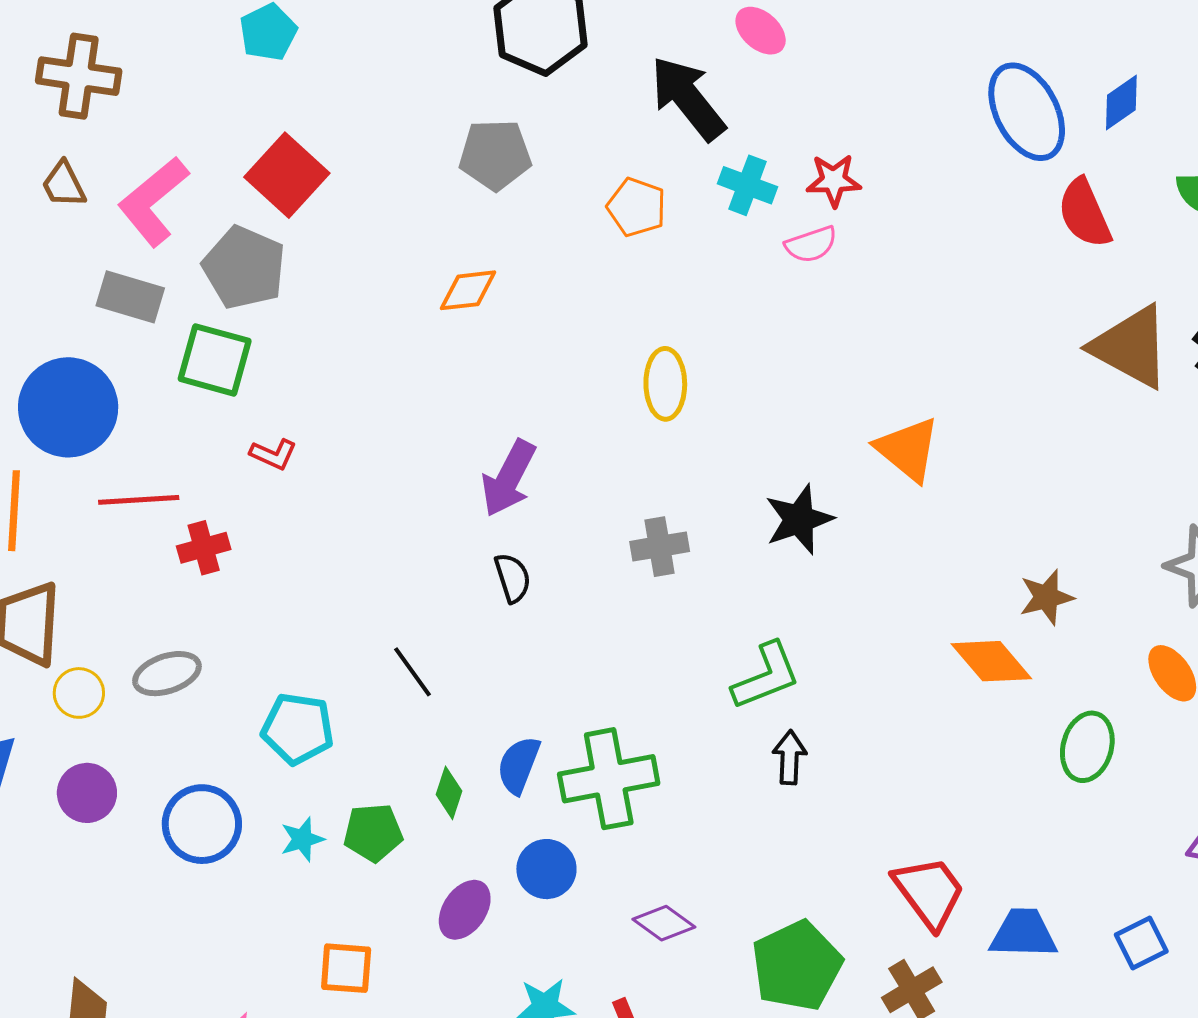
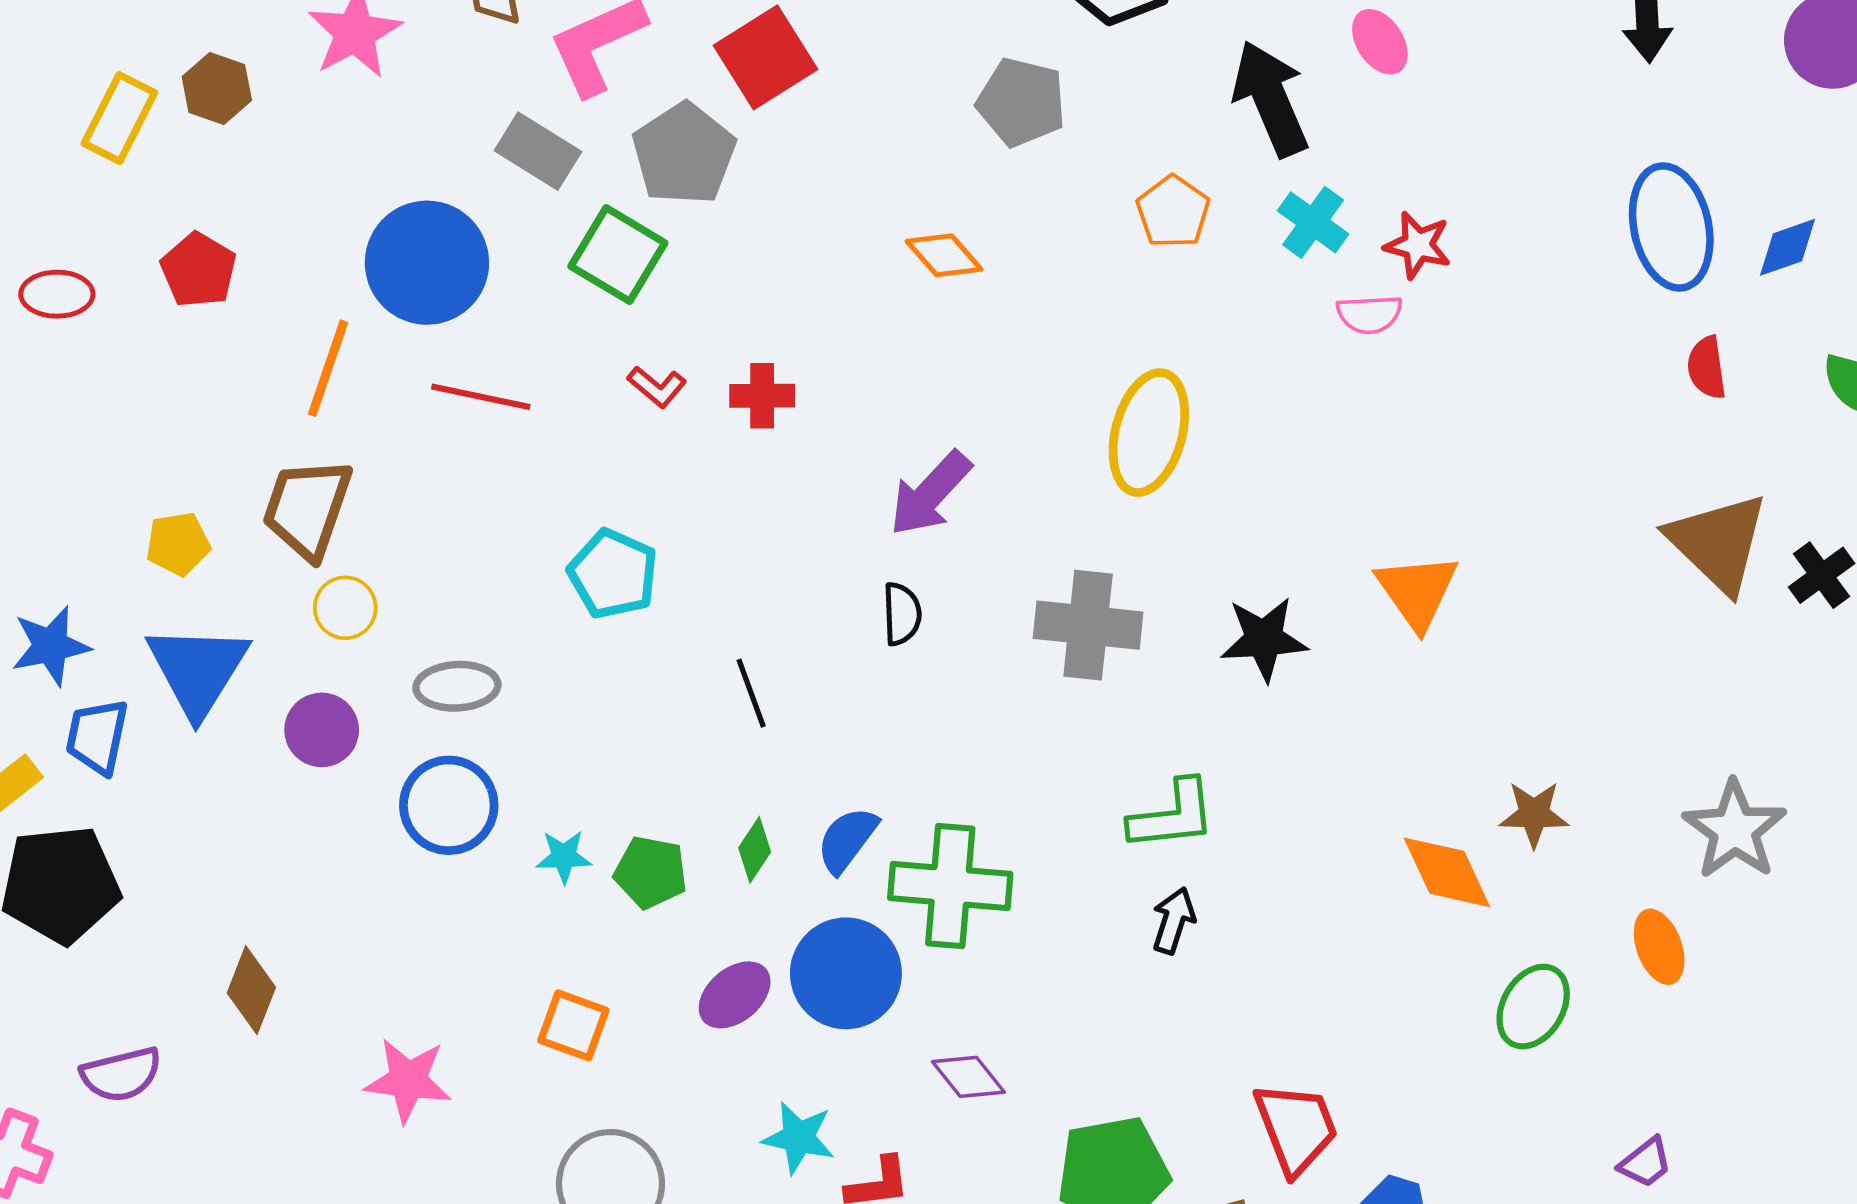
red semicircle: (1084, 213) -> (1707, 368), size x0.7
orange diamond: (468, 290) -> (944, 255), turned 40
yellow ellipse: (665, 384) -> (1149, 433), size x1.4
gray cross: (660, 547) -> (1088, 625), size x1.5
red cross: (204, 548) -> (762, 396), moved
gray ellipse: (167, 674) -> (457, 686), moved
cyan pentagon: (298, 729) -> (613, 574), moved
blue circle: (546, 869) -> (846, 973), size x1.5

